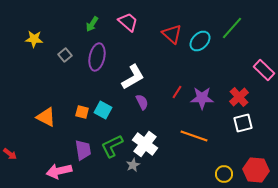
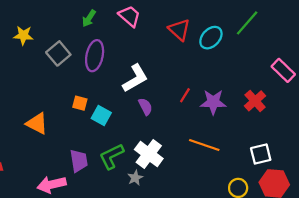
gray square: (65, 55) -> (58, 53), size x1.5
orange square: (82, 112) -> (80, 103), moved
white square: (243, 123) -> (261, 154), moved

